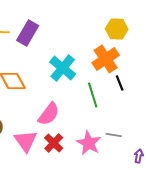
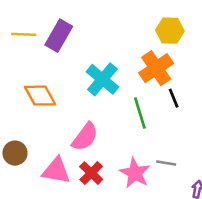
pink triangle: (26, 141) -> (56, 171), turned -45

